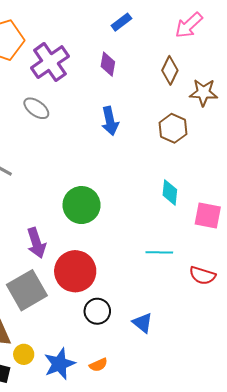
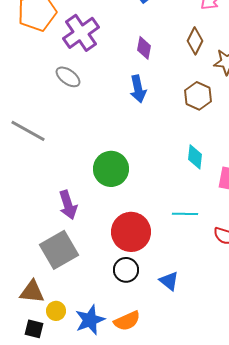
purple diamond: (108, 64) -> (144, 48), moved
red circle: (75, 271) -> (131, 232), moved
orange semicircle: (98, 365) -> (127, 321), size x1.5

